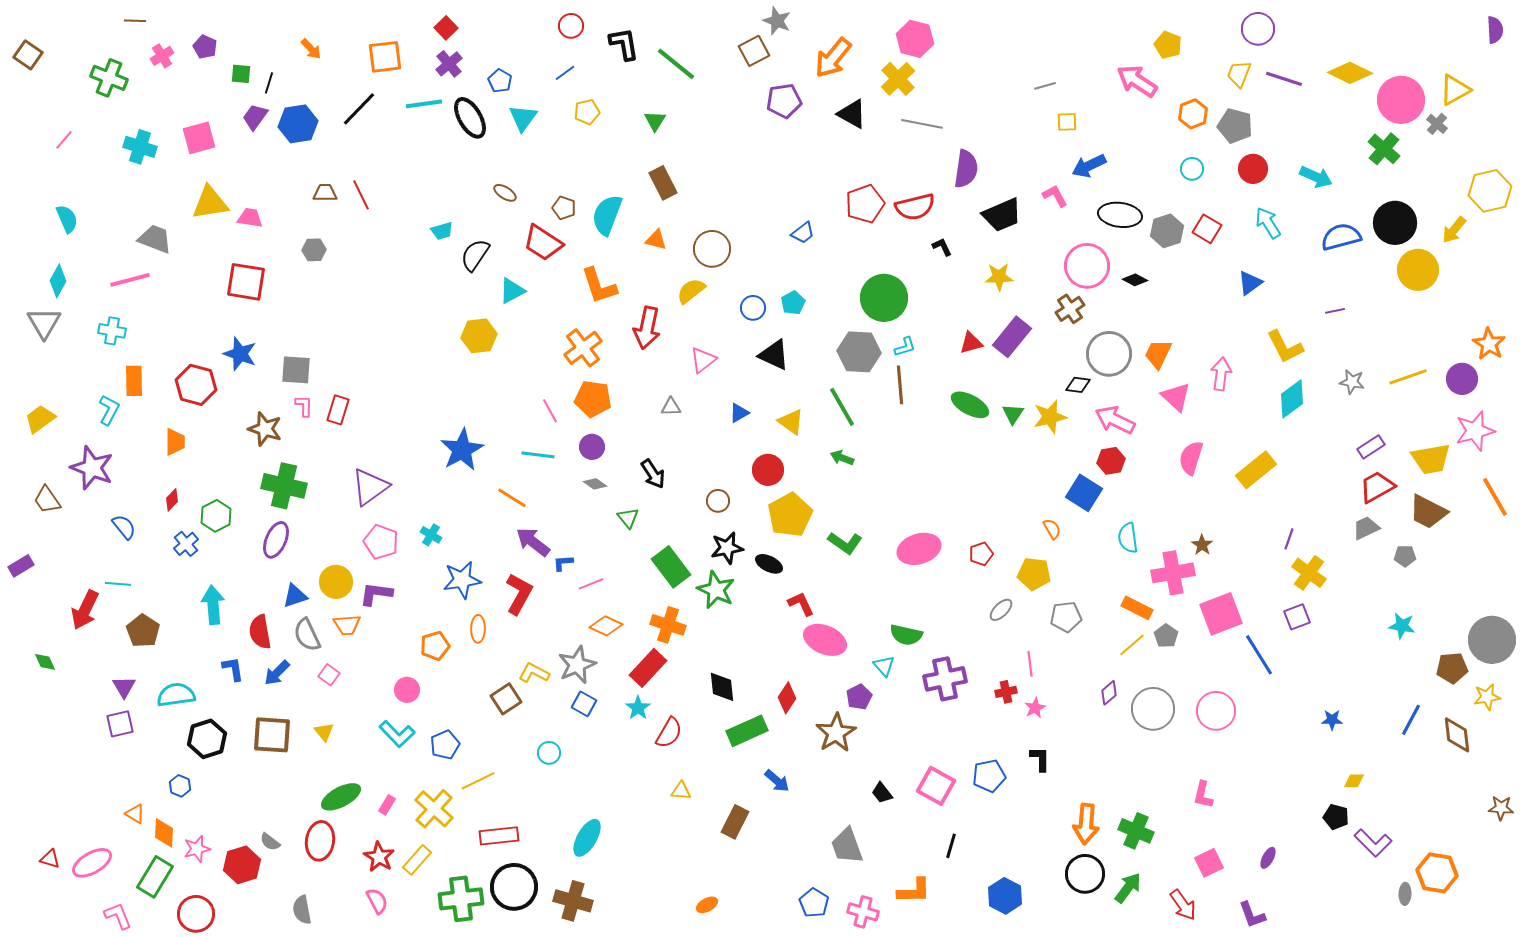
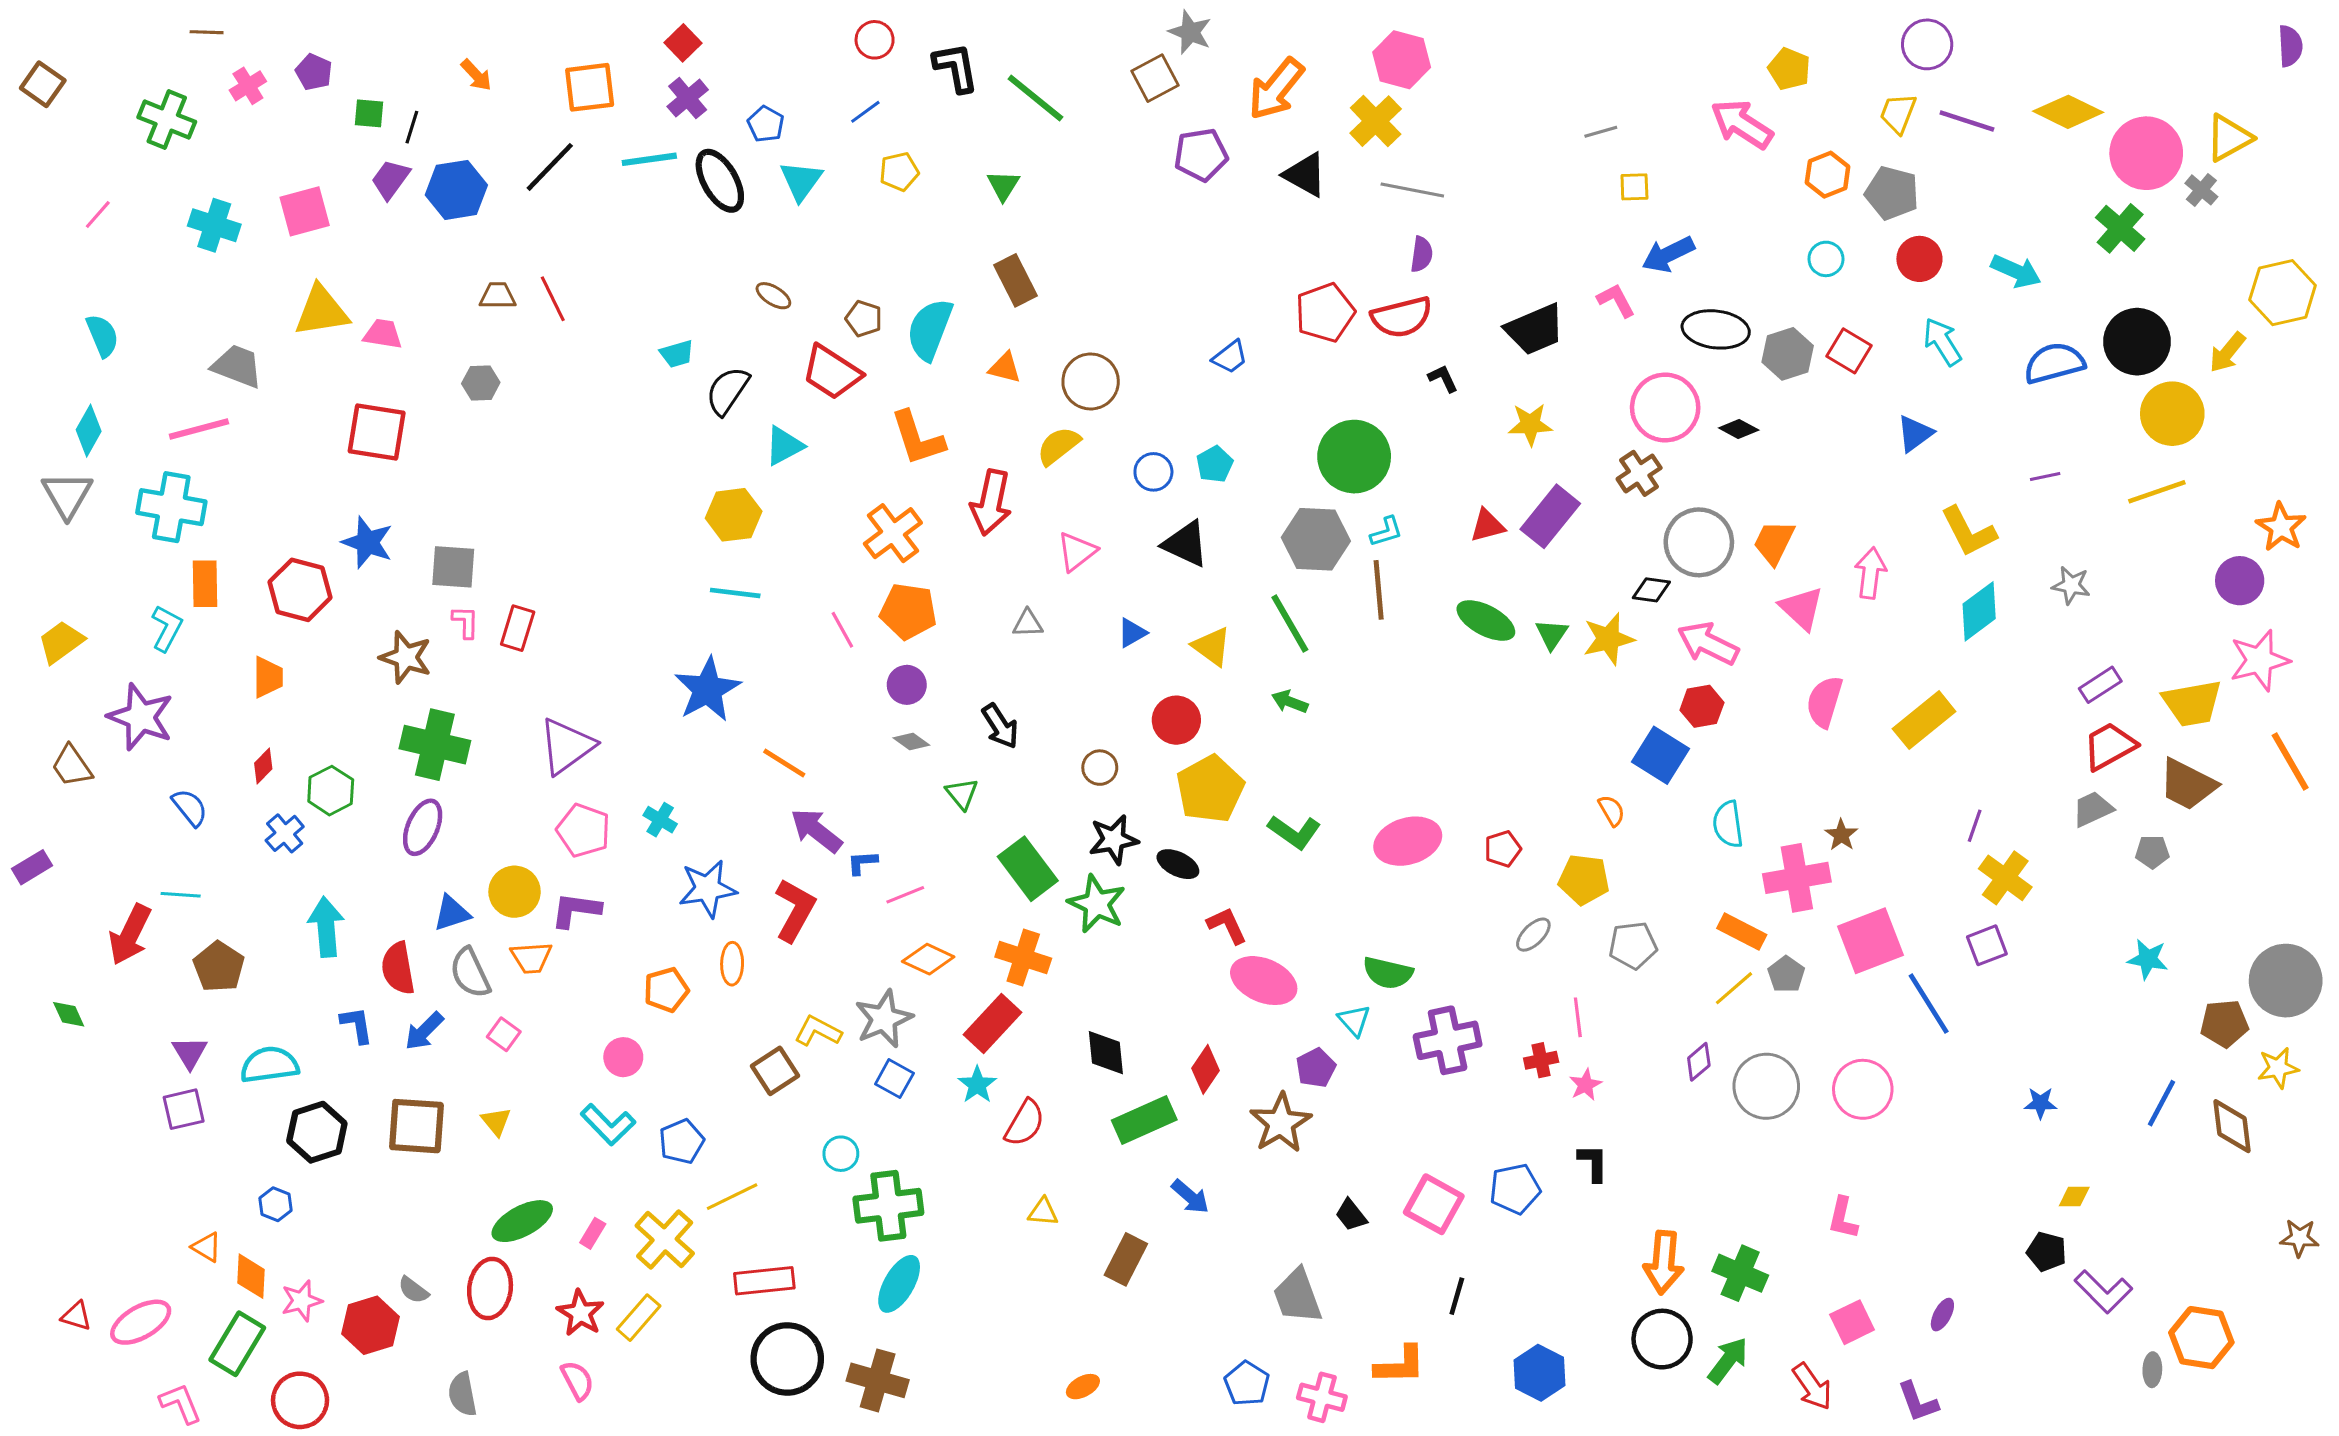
purple semicircle: (966, 169) -> (1422, 254), moved, size x0.6
cyan cross: (112, 331) -> (171, 507), size x1.6
yellow line: (1408, 377) -> (2157, 492), moved
cyan line: (538, 455) -> (735, 593), moved
green cross: (461, 899) -> (888, 1206), moved

